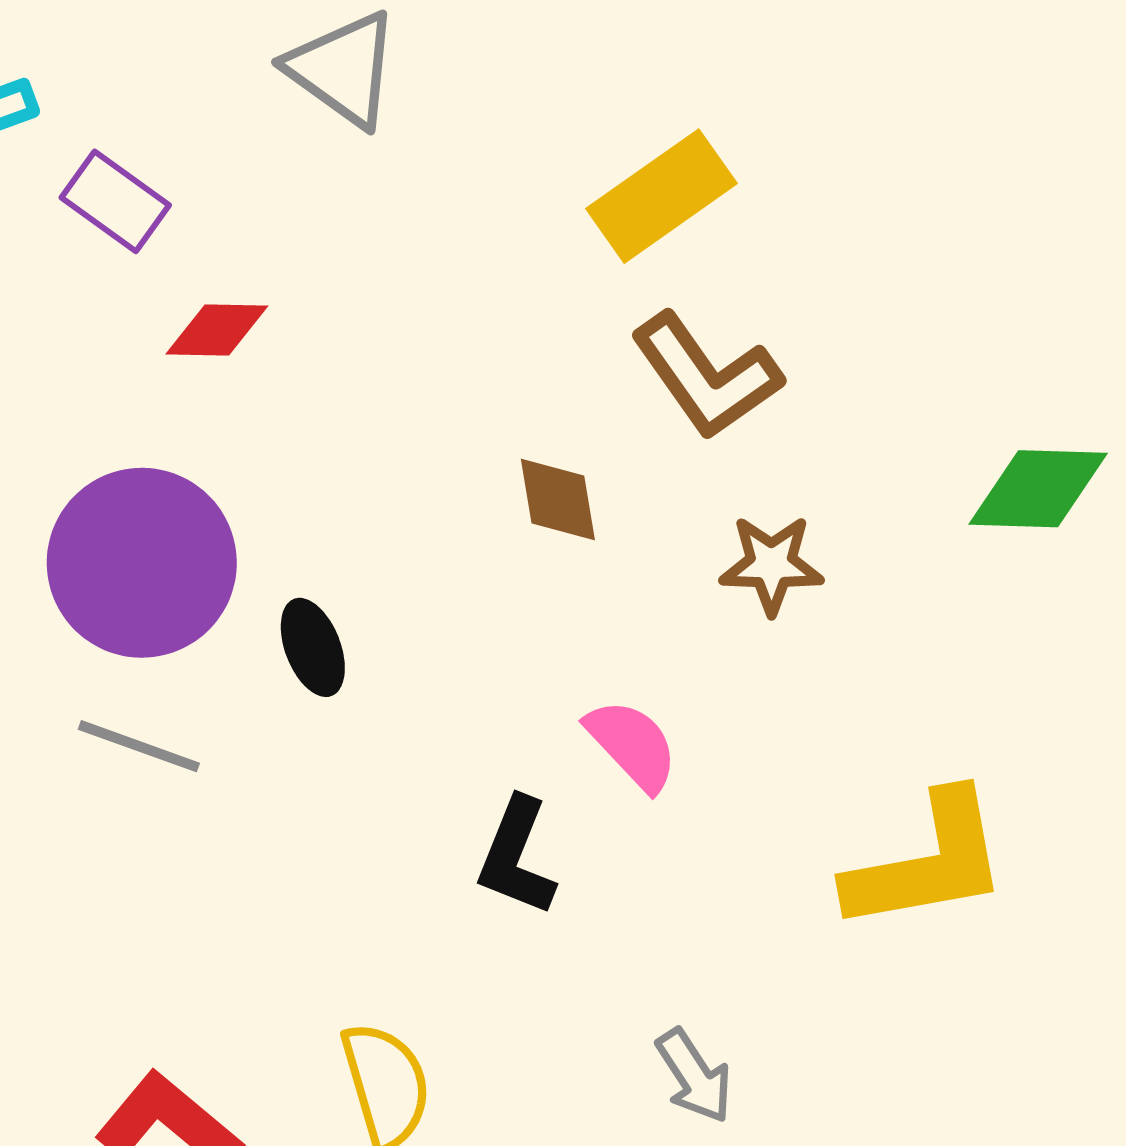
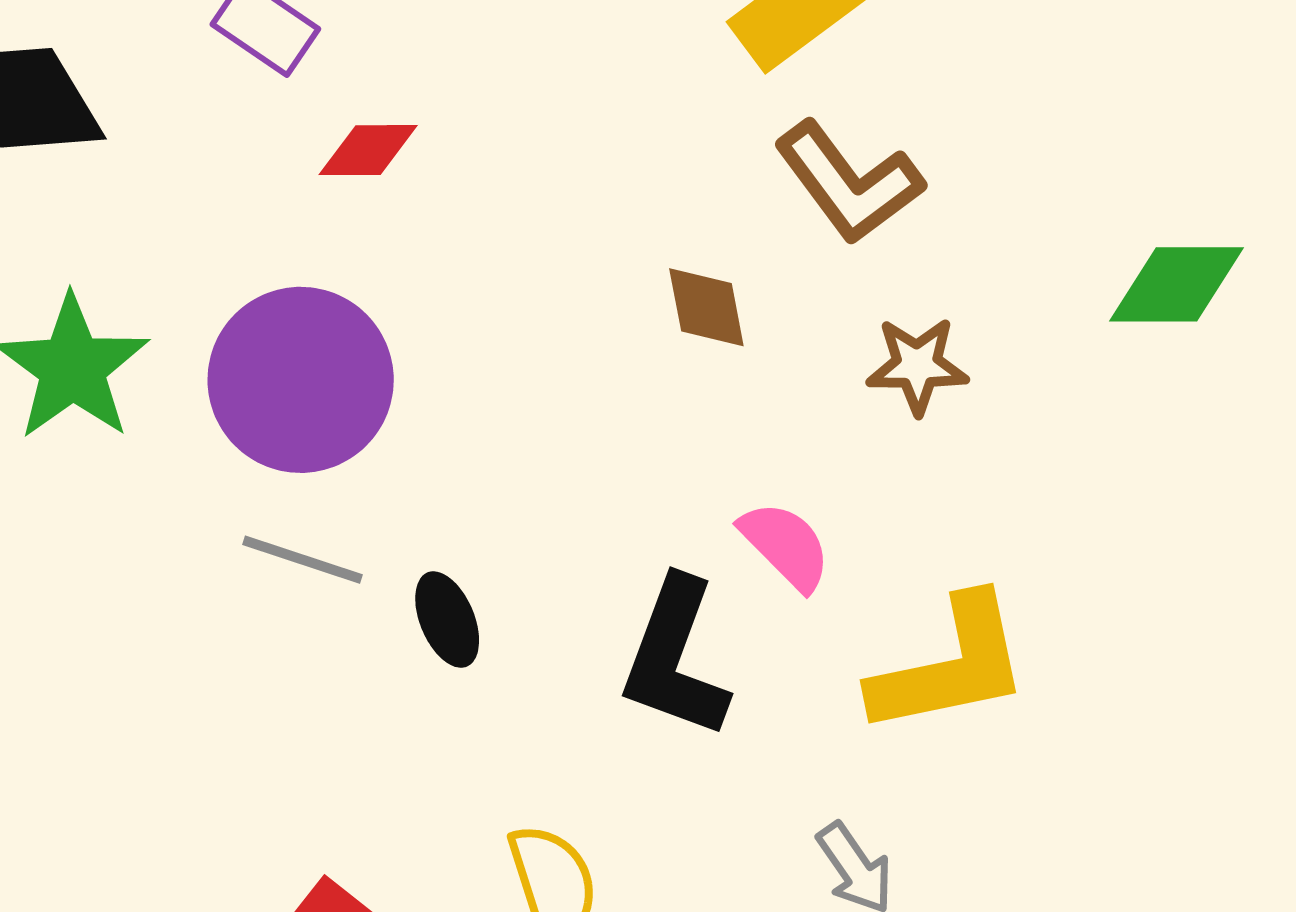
black ellipse: (313, 647) -> (447, 620), moved
black L-shape: (516, 857) -> (675, 658), size x1.4
yellow L-shape: (927, 862) -> (950, 666), moved

